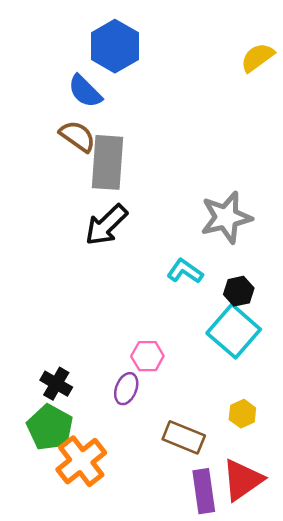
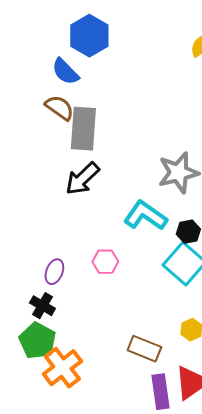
cyan L-shape: (185, 271) -> (145, 216), size x1.5
pink hexagon: (147, 356) -> (105, 262), moved
purple ellipse: (126, 389) -> (54, 272), moved

